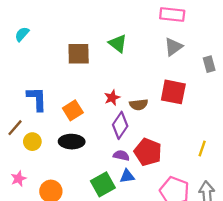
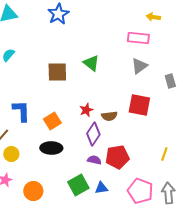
yellow circle: (32, 142) -> (11, 154), moved
red pentagon: (148, 152) -> (117, 157), turned -30
blue triangle: (127, 176) -> (101, 188), moved

